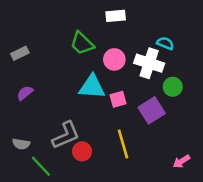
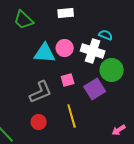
green trapezoid: (82, 43) -> (24, 20), moved
cyan triangle: (92, 87) -> (45, 53), moved
green circle: (173, 87) -> (112, 70), size x1.5
gray L-shape: (66, 135) -> (41, 92), moved

